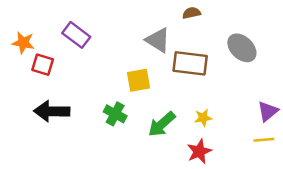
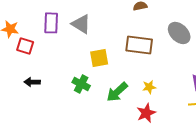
purple rectangle: (76, 35) -> (51, 23), turned 55
gray triangle: (158, 40) -> (81, 24), moved
black arrow: (52, 111) -> (32, 82), size x0.6

